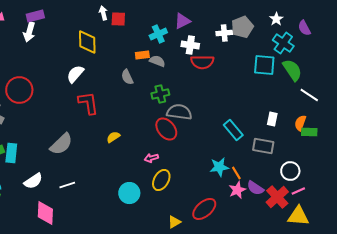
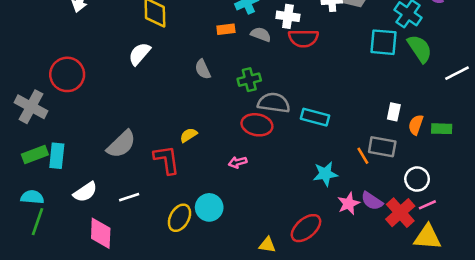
gray semicircle: (157, 61) -> (261, 34), moved
gray semicircle: (127, 77) -> (203, 69), moved
white line: (309, 95) -> (457, 73), moved, turned -60
red L-shape: (88, 103) -> (167, 160), moved
orange semicircle: (300, 123) -> (416, 125), moved
red ellipse: (166, 129) -> (257, 125), turned -40
cyan rectangle: (233, 130) -> (315, 117), moved, turned -35
orange line: (236, 173) -> (363, 156), moved
yellow ellipse: (161, 180) -> (179, 218), moved
yellow triangle: (174, 222) -> (267, 245), turned 40

